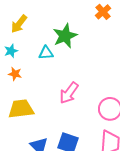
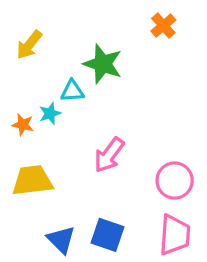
green star: (65, 36) -> (103, 64), turned -30
cyan star: (11, 51) -> (50, 113), moved

